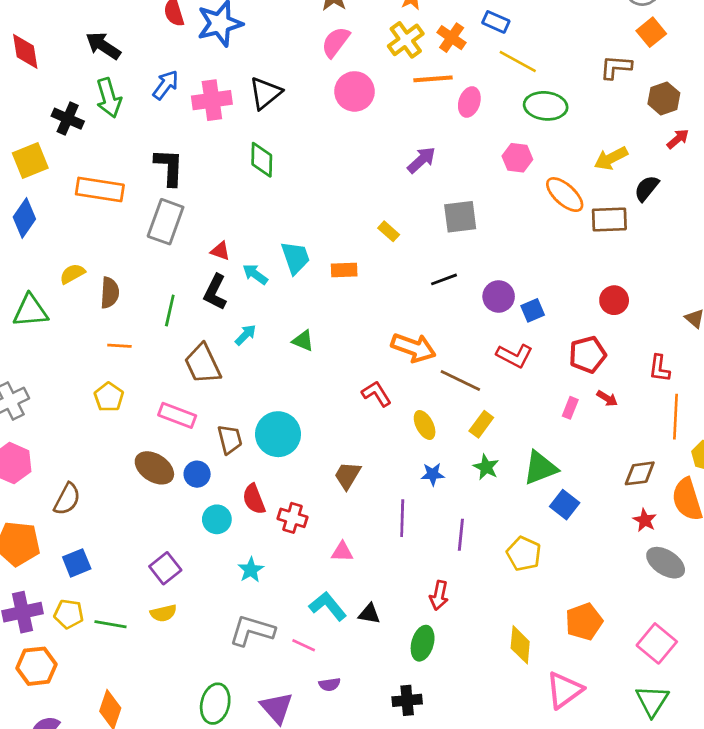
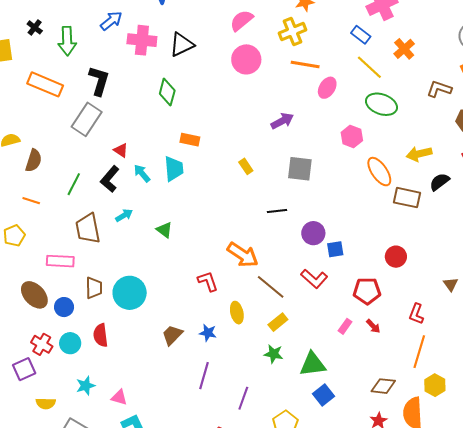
orange cross: (452, 38) -> (404, 49), moved
green arrow: (109, 98) -> (67, 41), moved
black cross: (68, 119) -> (35, 27), size x0.7
orange rectangle: (344, 270) -> (190, 140), moved
pink rectangle: (177, 415) -> (60, 261), turned -32
green star: (486, 467) -> (274, 354), turned -30
blue star: (433, 474) -> (208, 333), moved
red cross: (293, 518) -> (42, 344), moved
pink triangle: (342, 552) -> (119, 397), moved
yellow semicircle: (163, 613) -> (46, 403), moved

